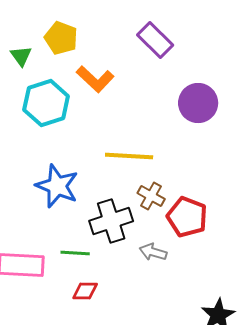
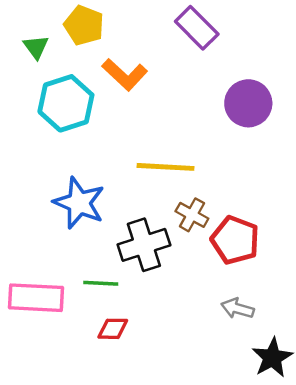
gray arrow: (153, 252) -> (238, 308), moved

